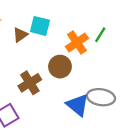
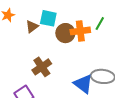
orange cross: (77, 42) -> (80, 31), turned 30
brown circle: (60, 67) -> (65, 33), moved

